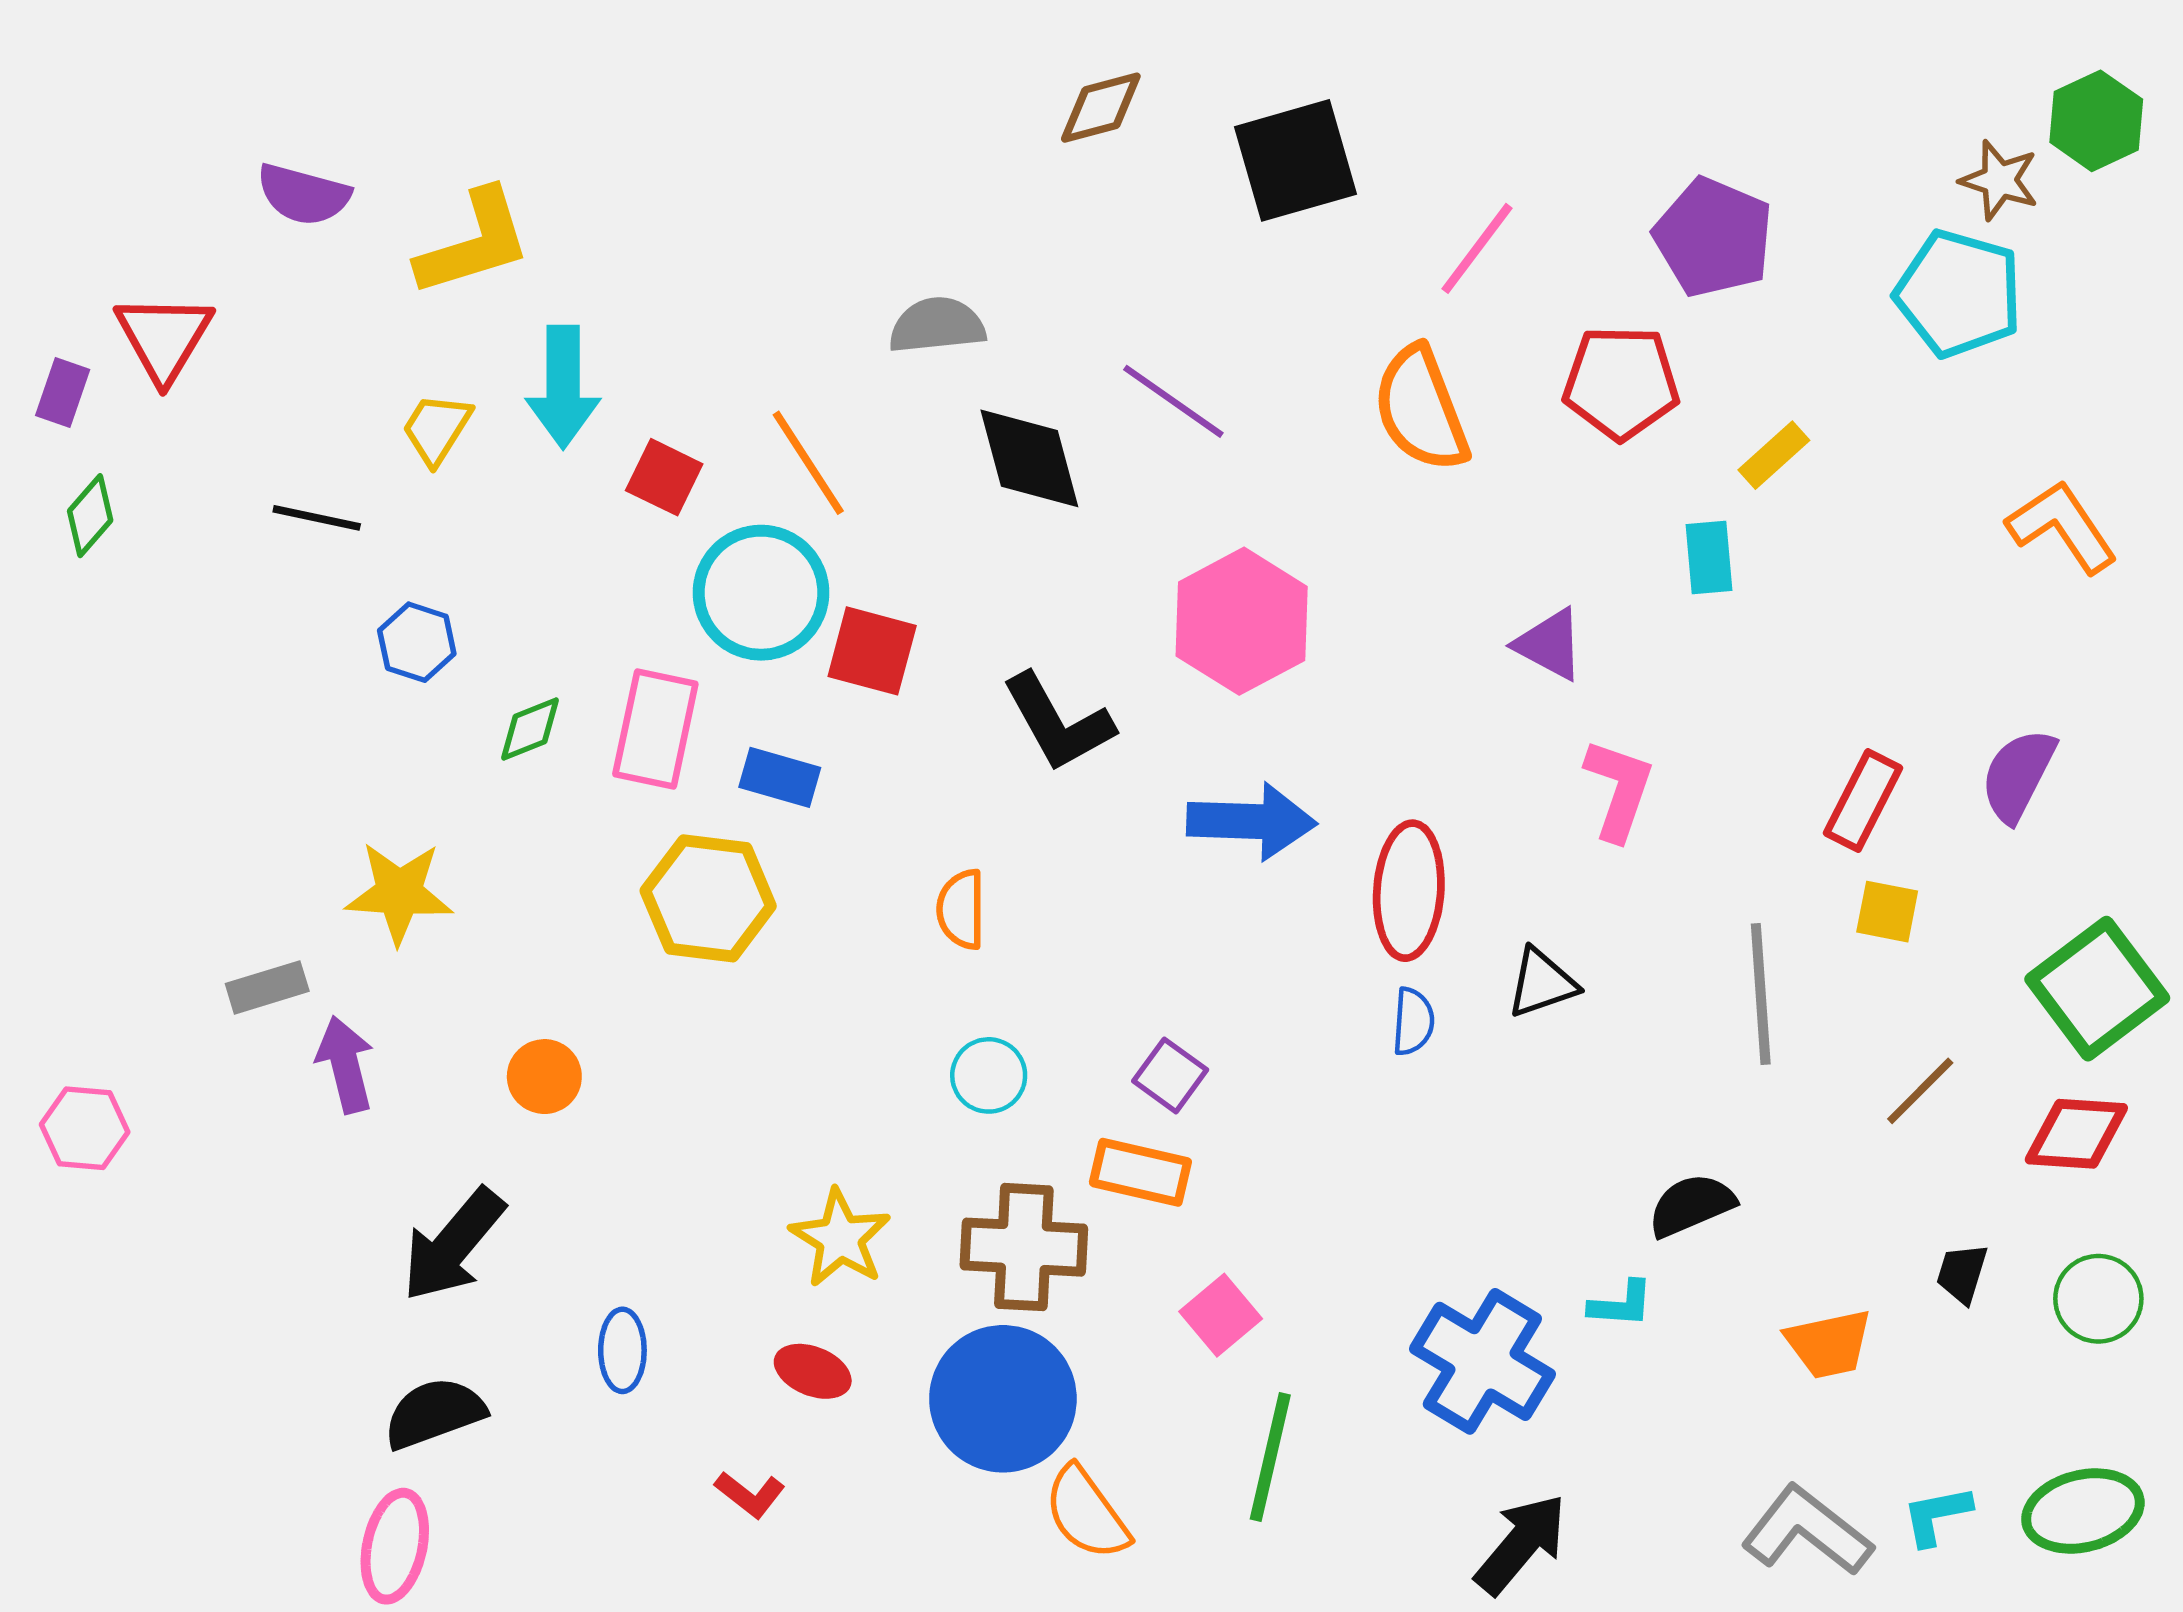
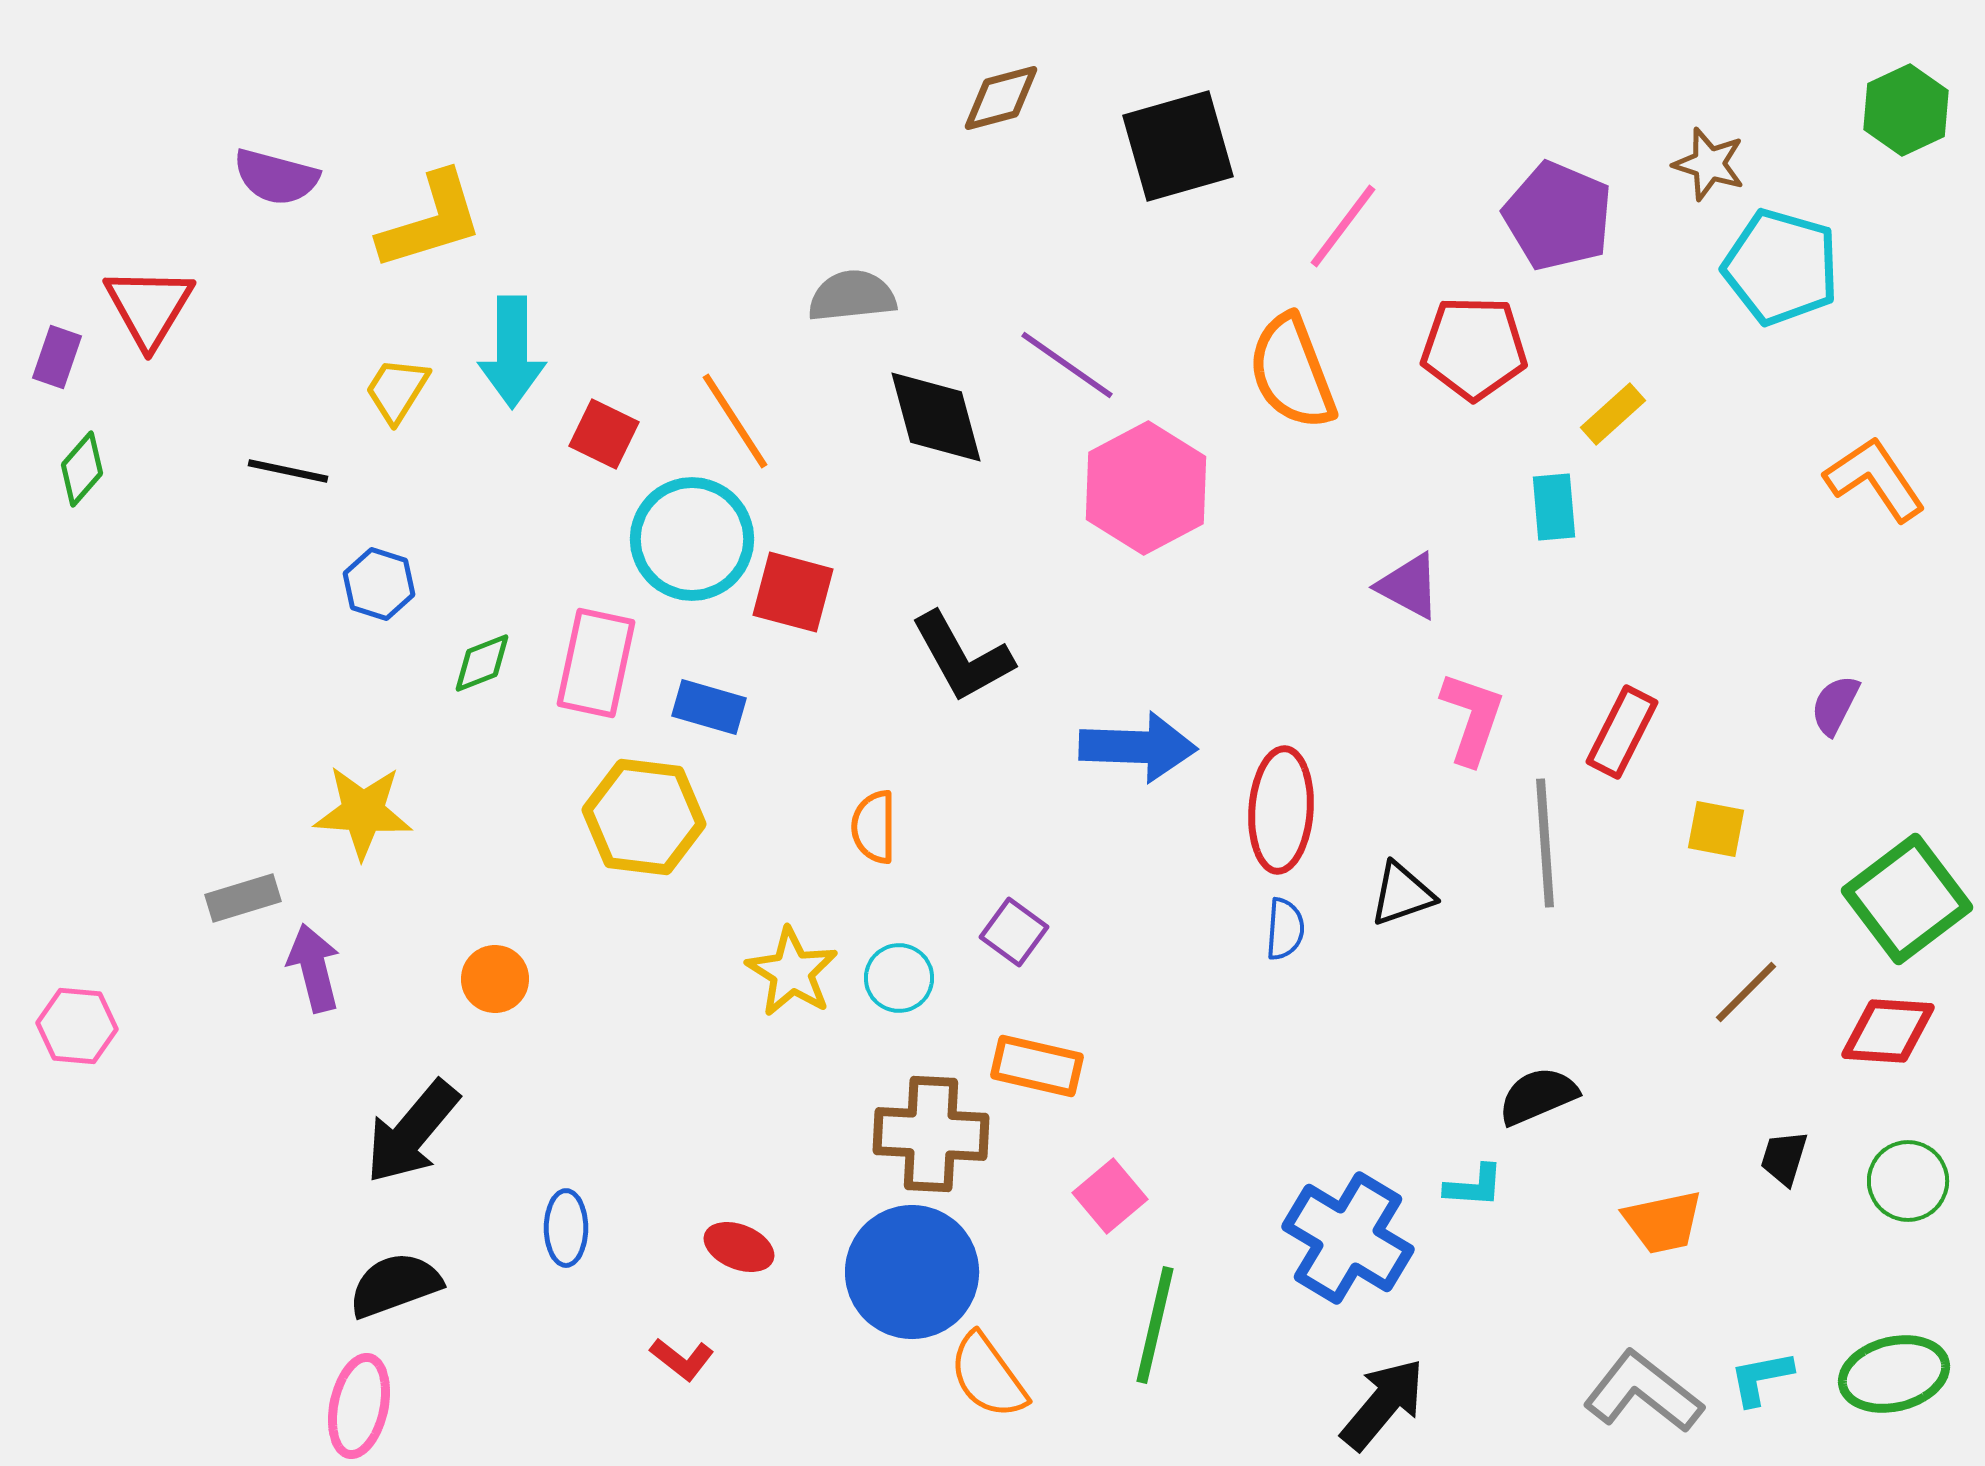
brown star: (1999, 180) -> (1709, 164), moved
pink hexagon: (1242, 621) -> (1146, 488), moved
purple semicircle: (2018, 775) -> (1835, 705), size x0.7
red rectangle: (1863, 801) -> (1622, 732), moved
gray line: (1761, 994) -> (1545, 843), moved
purple square: (1170, 1075) -> (1014, 932), moved
yellow star: (840, 1238) -> (792, 972), moved

